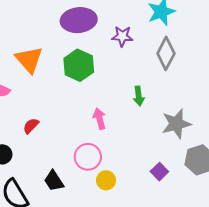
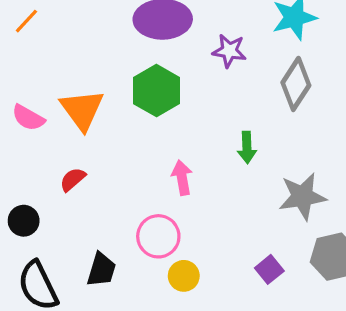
orange triangle: (29, 60) -> (82, 110), moved
black trapezoid: (54, 181) -> (101, 270), turned -135

